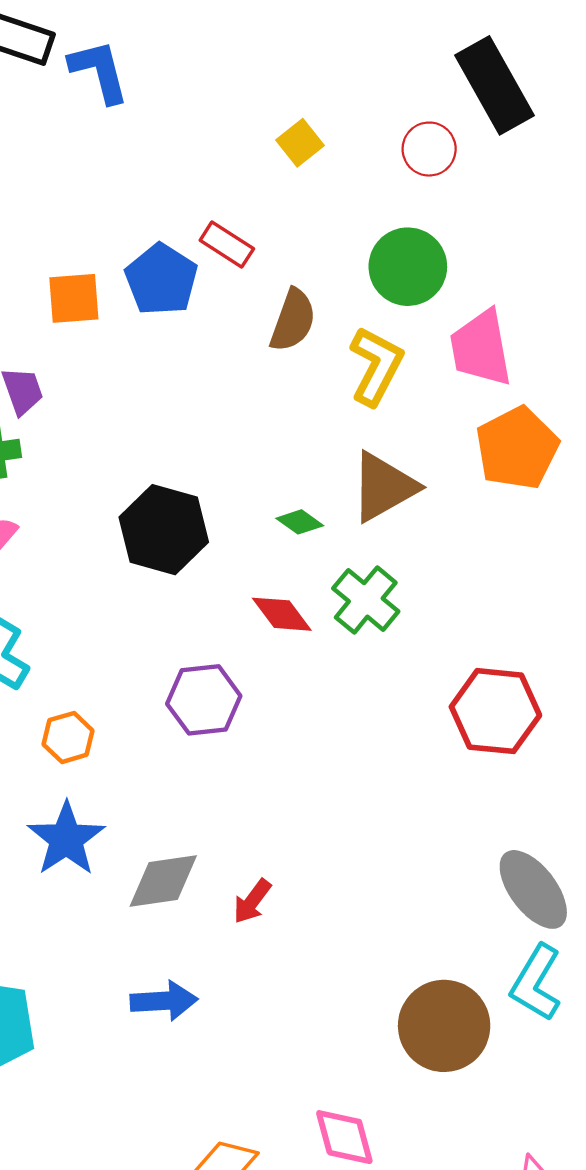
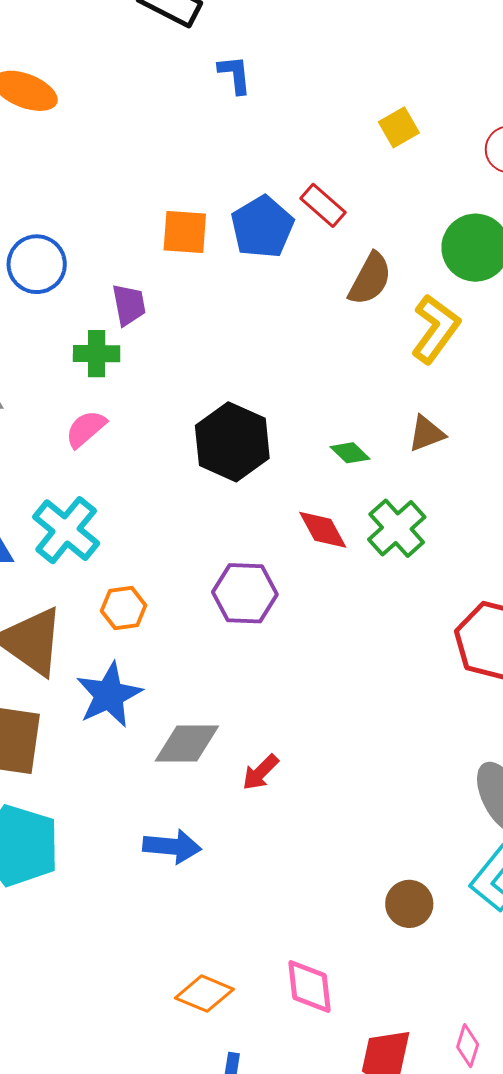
blue L-shape: (99, 71) -> (235, 75), moved, size x0.7
brown triangle: (384, 487) -> (427, 434), size x0.6
brown circle: (444, 1026) -> (409, 904), size x0.6

